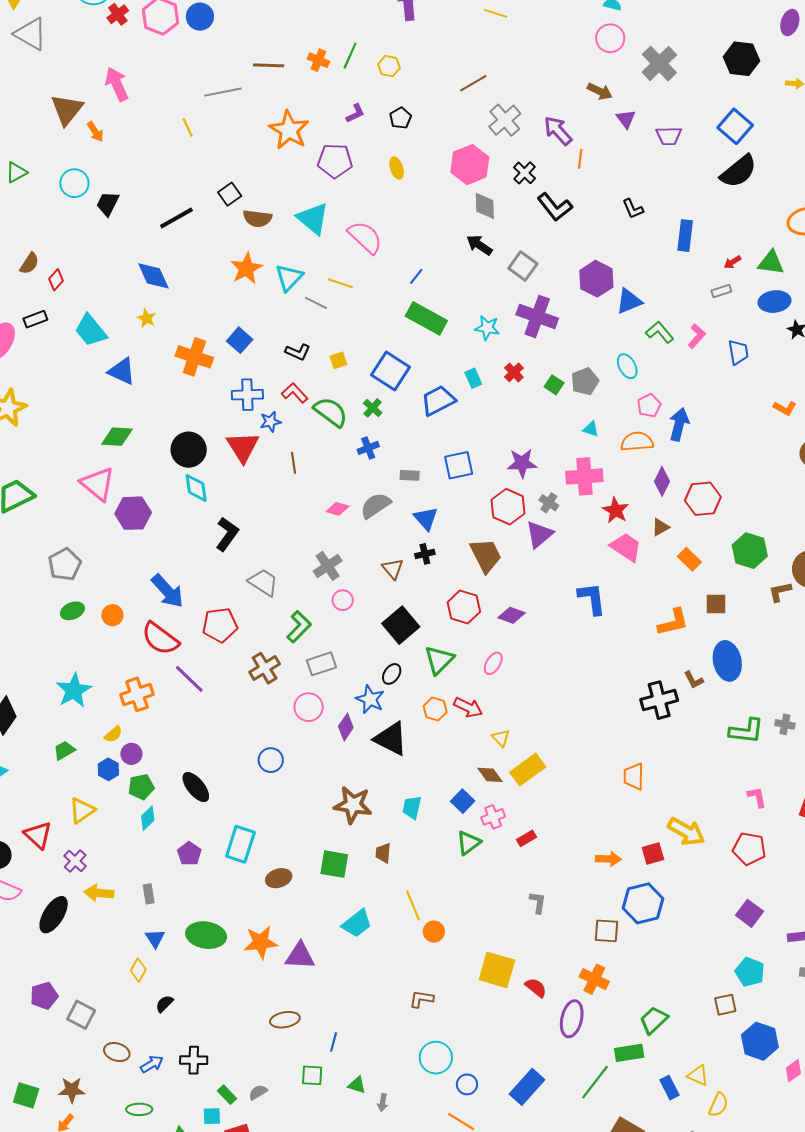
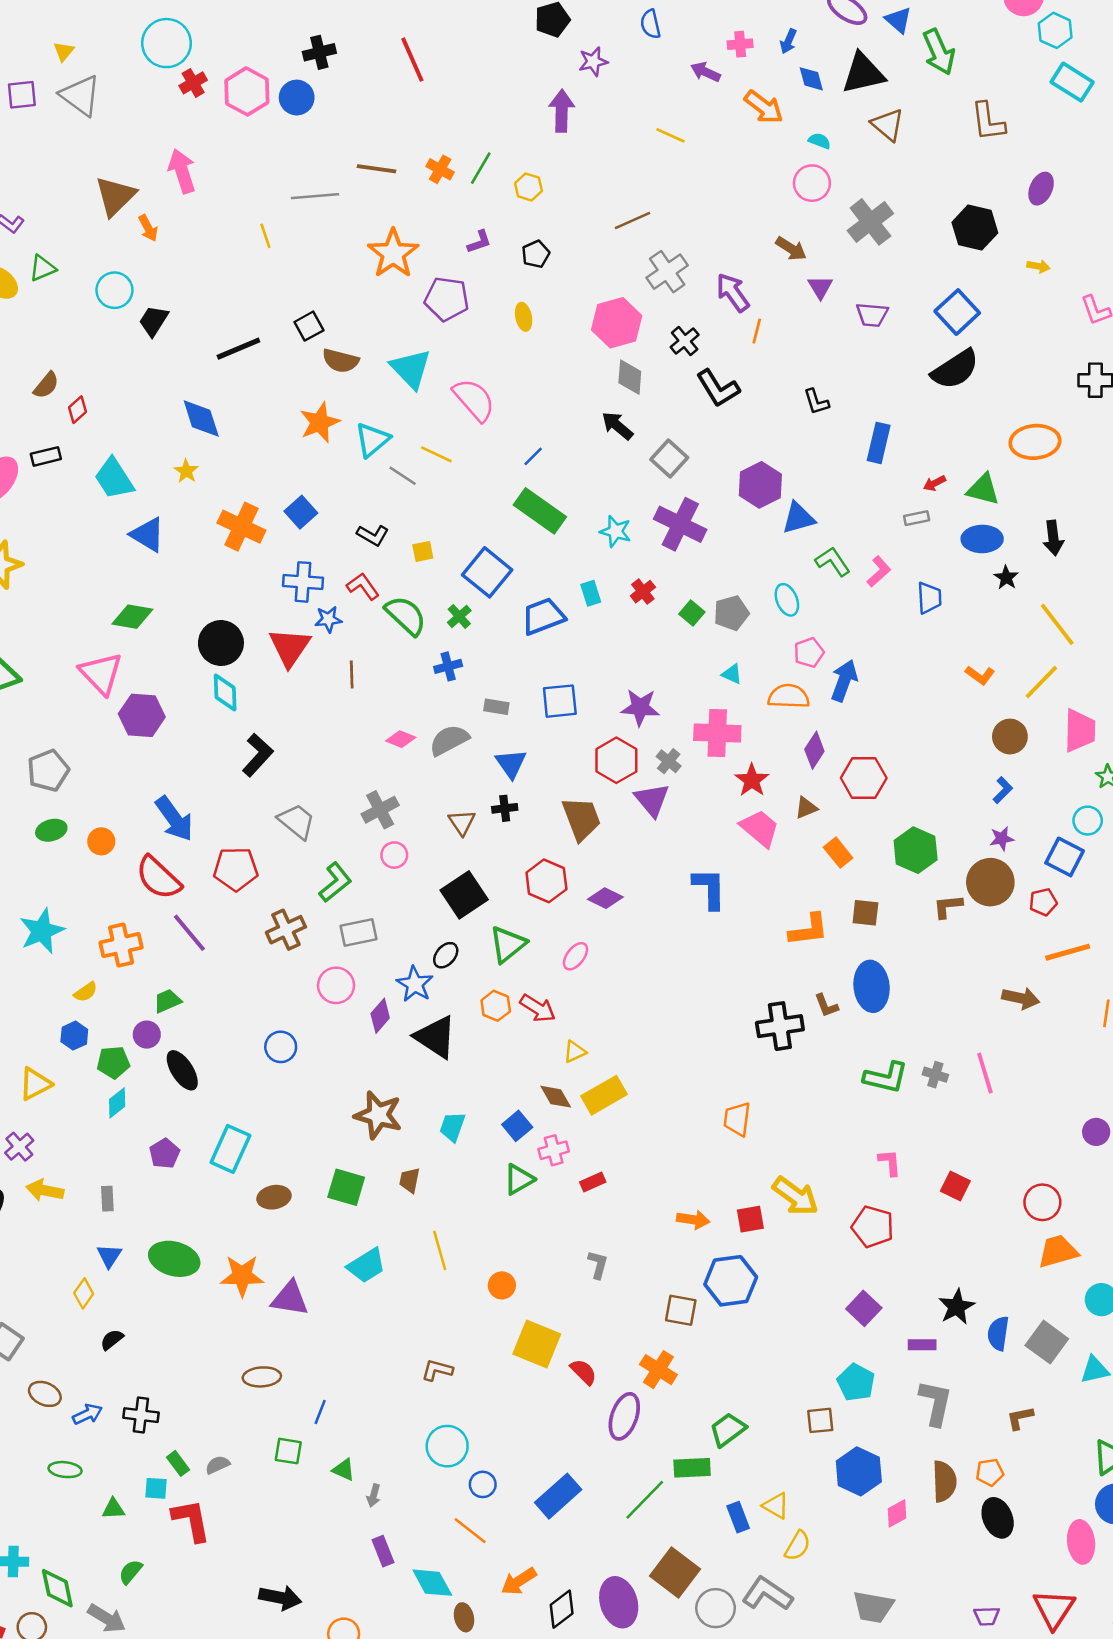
purple triangle: (539, 534) -> (652, 800), turned -36
yellow triangle: (501, 738) -> (575, 1052), turned 42
green trapezoid: (64, 750) -> (167, 1001), moved
purple circle: (131, 754) -> (147, 1035), moved
orange circle: (434, 932) -> (502, 1285), moved

